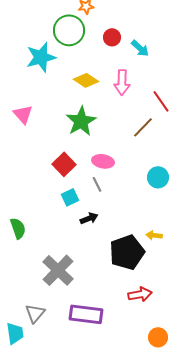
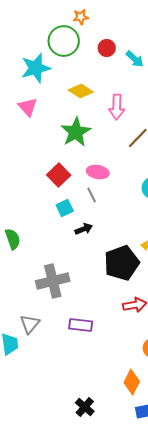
pink arrow: (122, 82) -> (117, 107), moved
pink triangle: (23, 114) -> (28, 107), moved
gray cross: (58, 270) -> (53, 281), turned 32
purple rectangle: (86, 314) -> (81, 325), size x0.7

